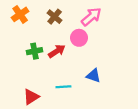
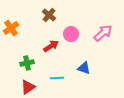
orange cross: (20, 14) -> (11, 28), moved
pink arrow: (91, 17) -> (103, 33), moved
green cross: (34, 51) -> (27, 63), moved

